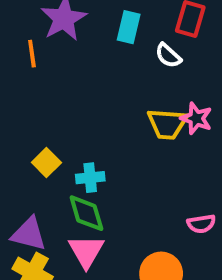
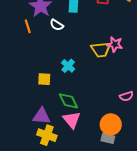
white semicircle: (168, 56) -> (57, 25), moved
yellow square: (46, 162) -> (44, 79), turned -32
cyan cross: (90, 178) -> (68, 66), moved, turned -32

